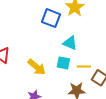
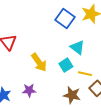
cyan square: (63, 63) -> (66, 65), turned 32

